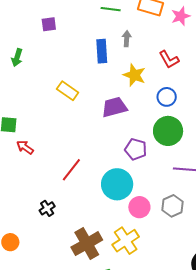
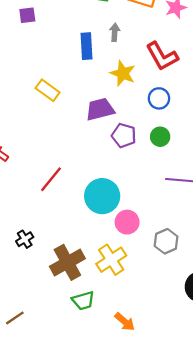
red L-shape: (169, 60) -> (162, 56), size x1.4
green circle: (168, 131) -> (160, 137), size x0.6
purple pentagon: (136, 149) -> (124, 135), moved
gray hexagon: (172, 206) -> (166, 241), moved
black cross: (47, 208) -> (25, 239), moved

